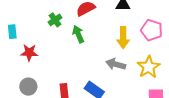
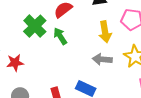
green cross: (55, 20) -> (35, 26), size x1.6

